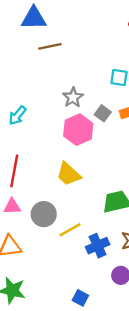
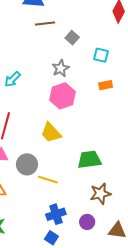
gray square: (103, 113) -> (72, 38), moved
yellow line: (70, 230) -> (48, 180), turned 42
blue cross: (98, 246) -> (56, 214), moved

